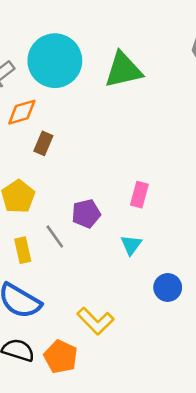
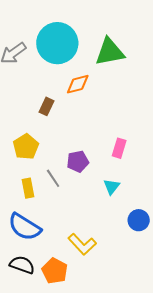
orange diamond: (22, 112) -> (78, 84), moved

